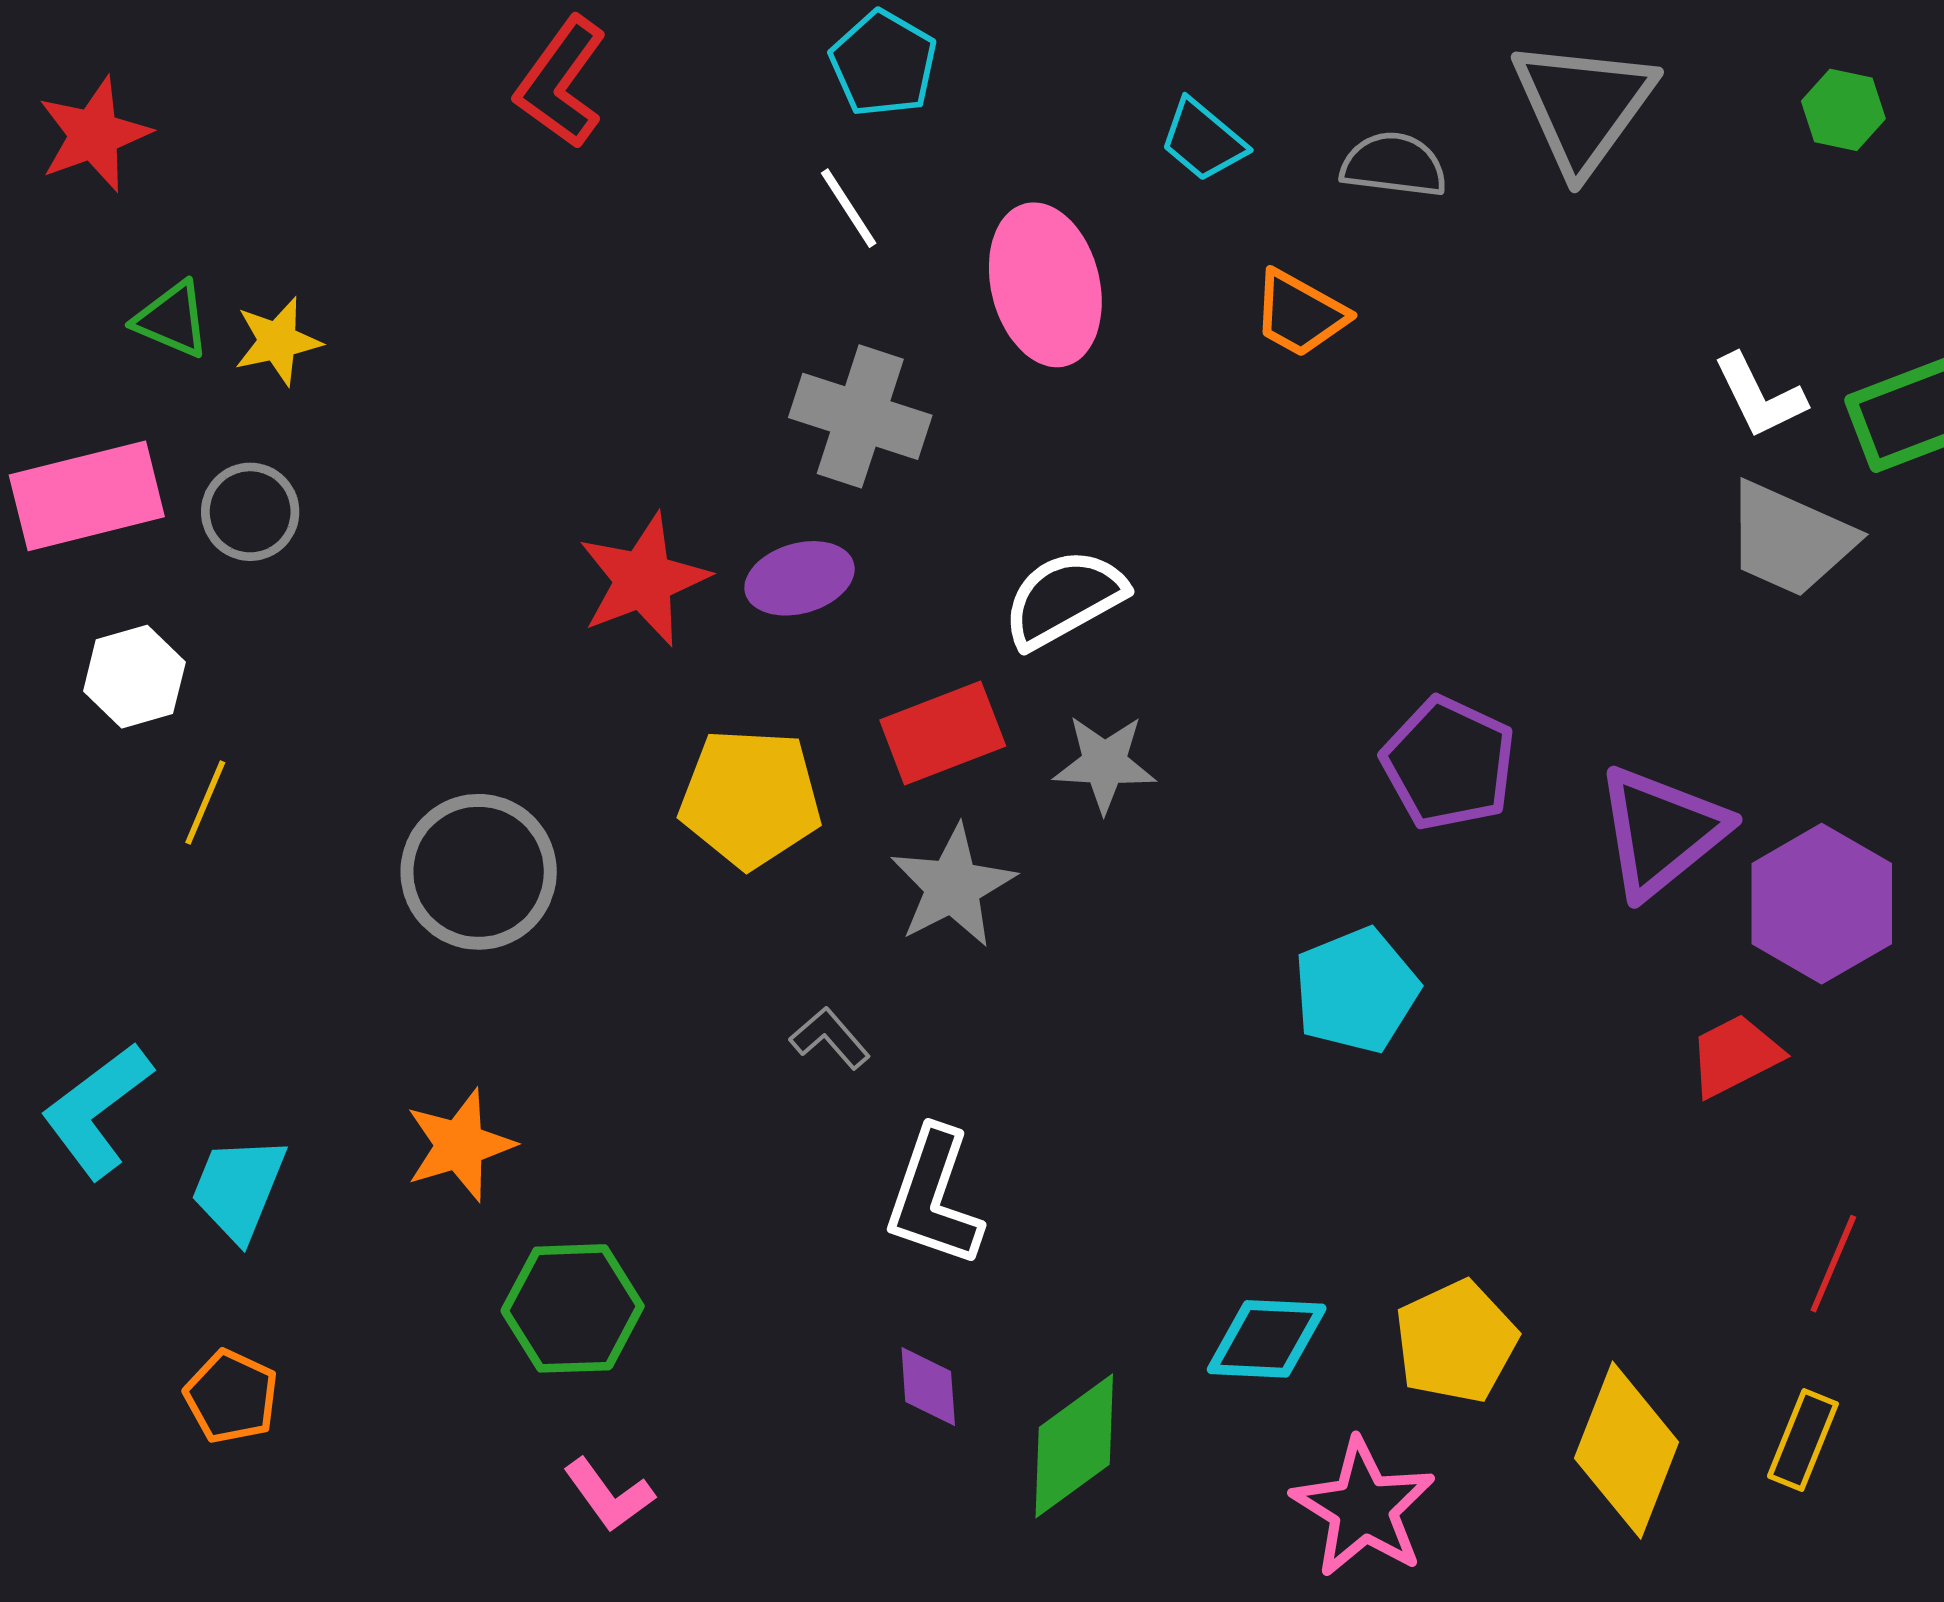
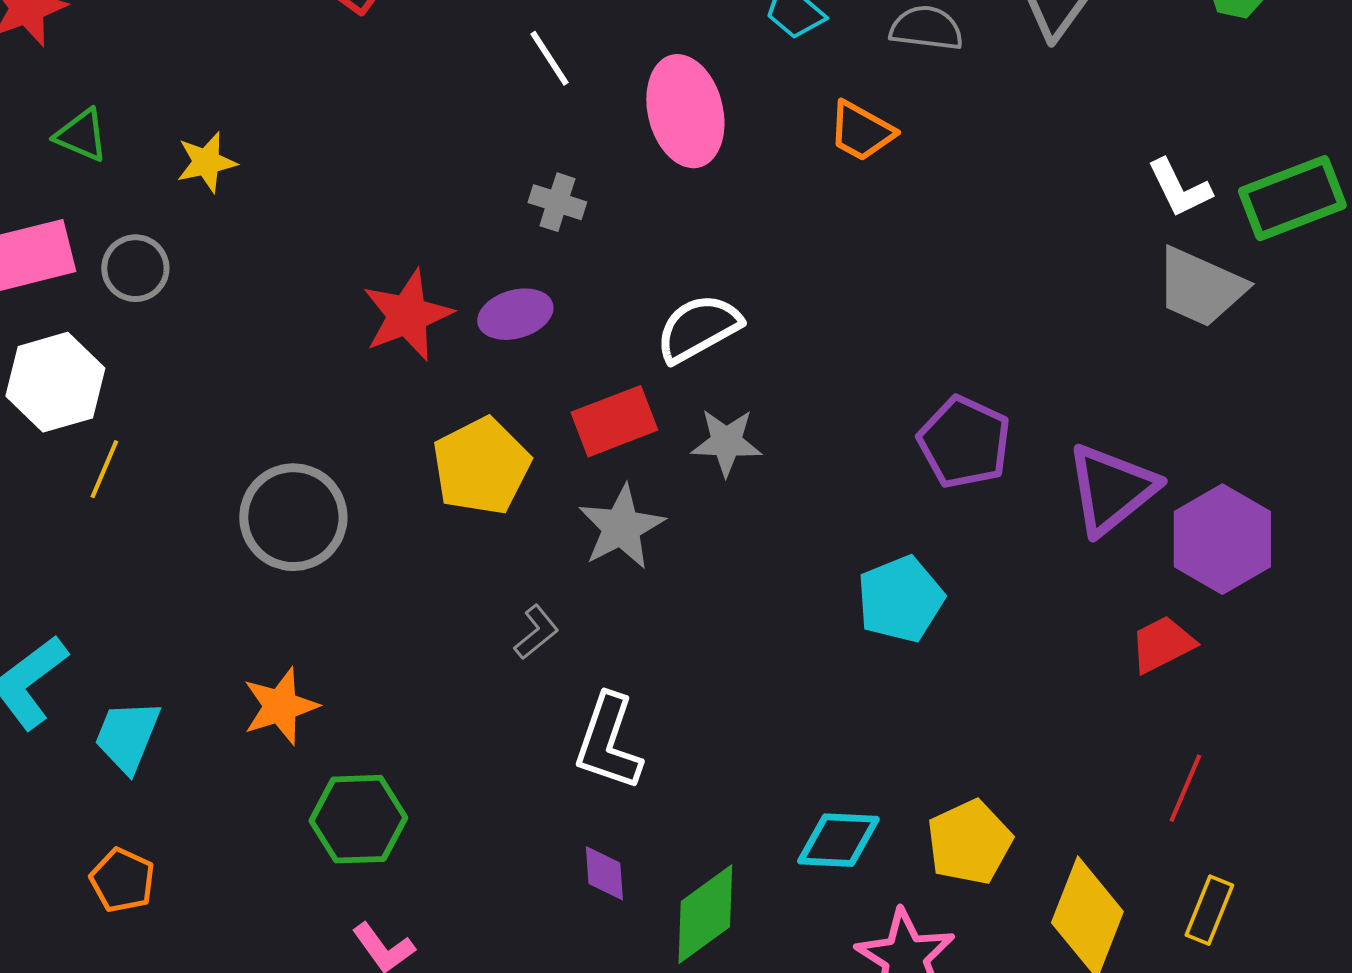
yellow star: (278, 341) -> (206, 162), moved
gray cross: (860, 416) -> (557, 202), size x0.6
white hexagon: (134, 677) -> (55, 382), size x1.4
yellow pentagon: (750, 798) -> (481, 466), turned -30
gray L-shape: (830, 1038) -> (536, 632), turned 92
red line: (1833, 1264) -> (1185, 788), moved

